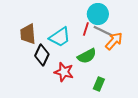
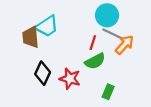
red line: (86, 29) -> (93, 43), moved
cyan trapezoid: (60, 37) -> (47, 26), moved
black diamond: (42, 55) -> (43, 73), moved

